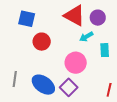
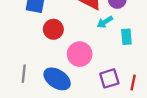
pink circle: (76, 63) -> (80, 54), moved
purple square: (69, 87) -> (109, 78), moved, turned 30

